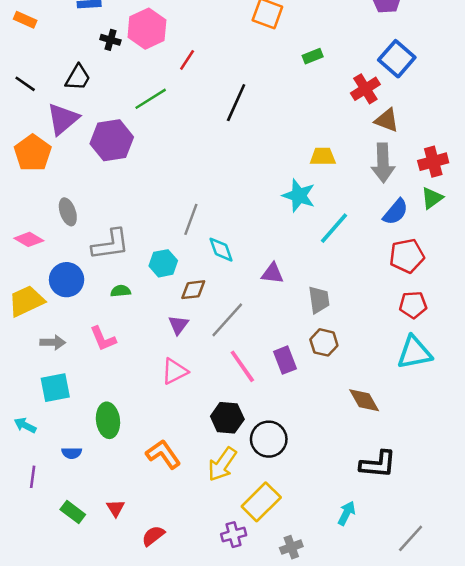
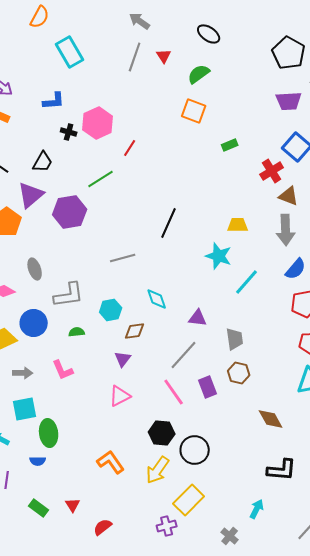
black line: (236, 103) -> (169, 223), moved
gray line: (191, 219) -> (123, 258), moved, turned 55
gray line: (227, 320) -> (184, 355), moved
green ellipse: (108, 420) -> (49, 433), moved
gray cross: (291, 547) -> (230, 536), moved, turned -30

